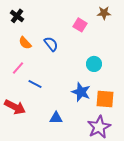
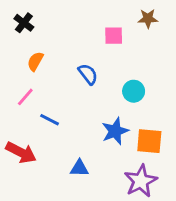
pink square: (80, 25) -> (114, 36), turned -32
orange semicircle: (25, 43) -> (35, 61), turned 72
blue semicircle: (51, 44) -> (88, 74), moved
blue star: (81, 92) -> (115, 131), turned 30

